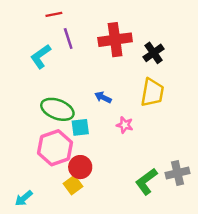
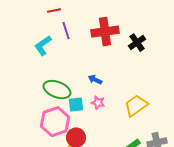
yellow trapezoid: (152, 93) -> (136, 106), moved, turned -135
pink star: (125, 125) -> (98, 103), moved

